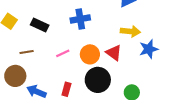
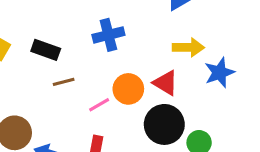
brown line: (27, 52) -> (64, 82), moved
pink line: (63, 53) -> (99, 105), moved
black circle: (98, 80) -> (164, 124), moved

